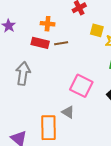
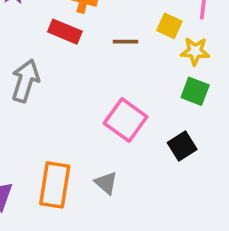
brown line: (61, 43) -> (125, 42), moved
gray triangle: (68, 112) -> (106, 183), moved

